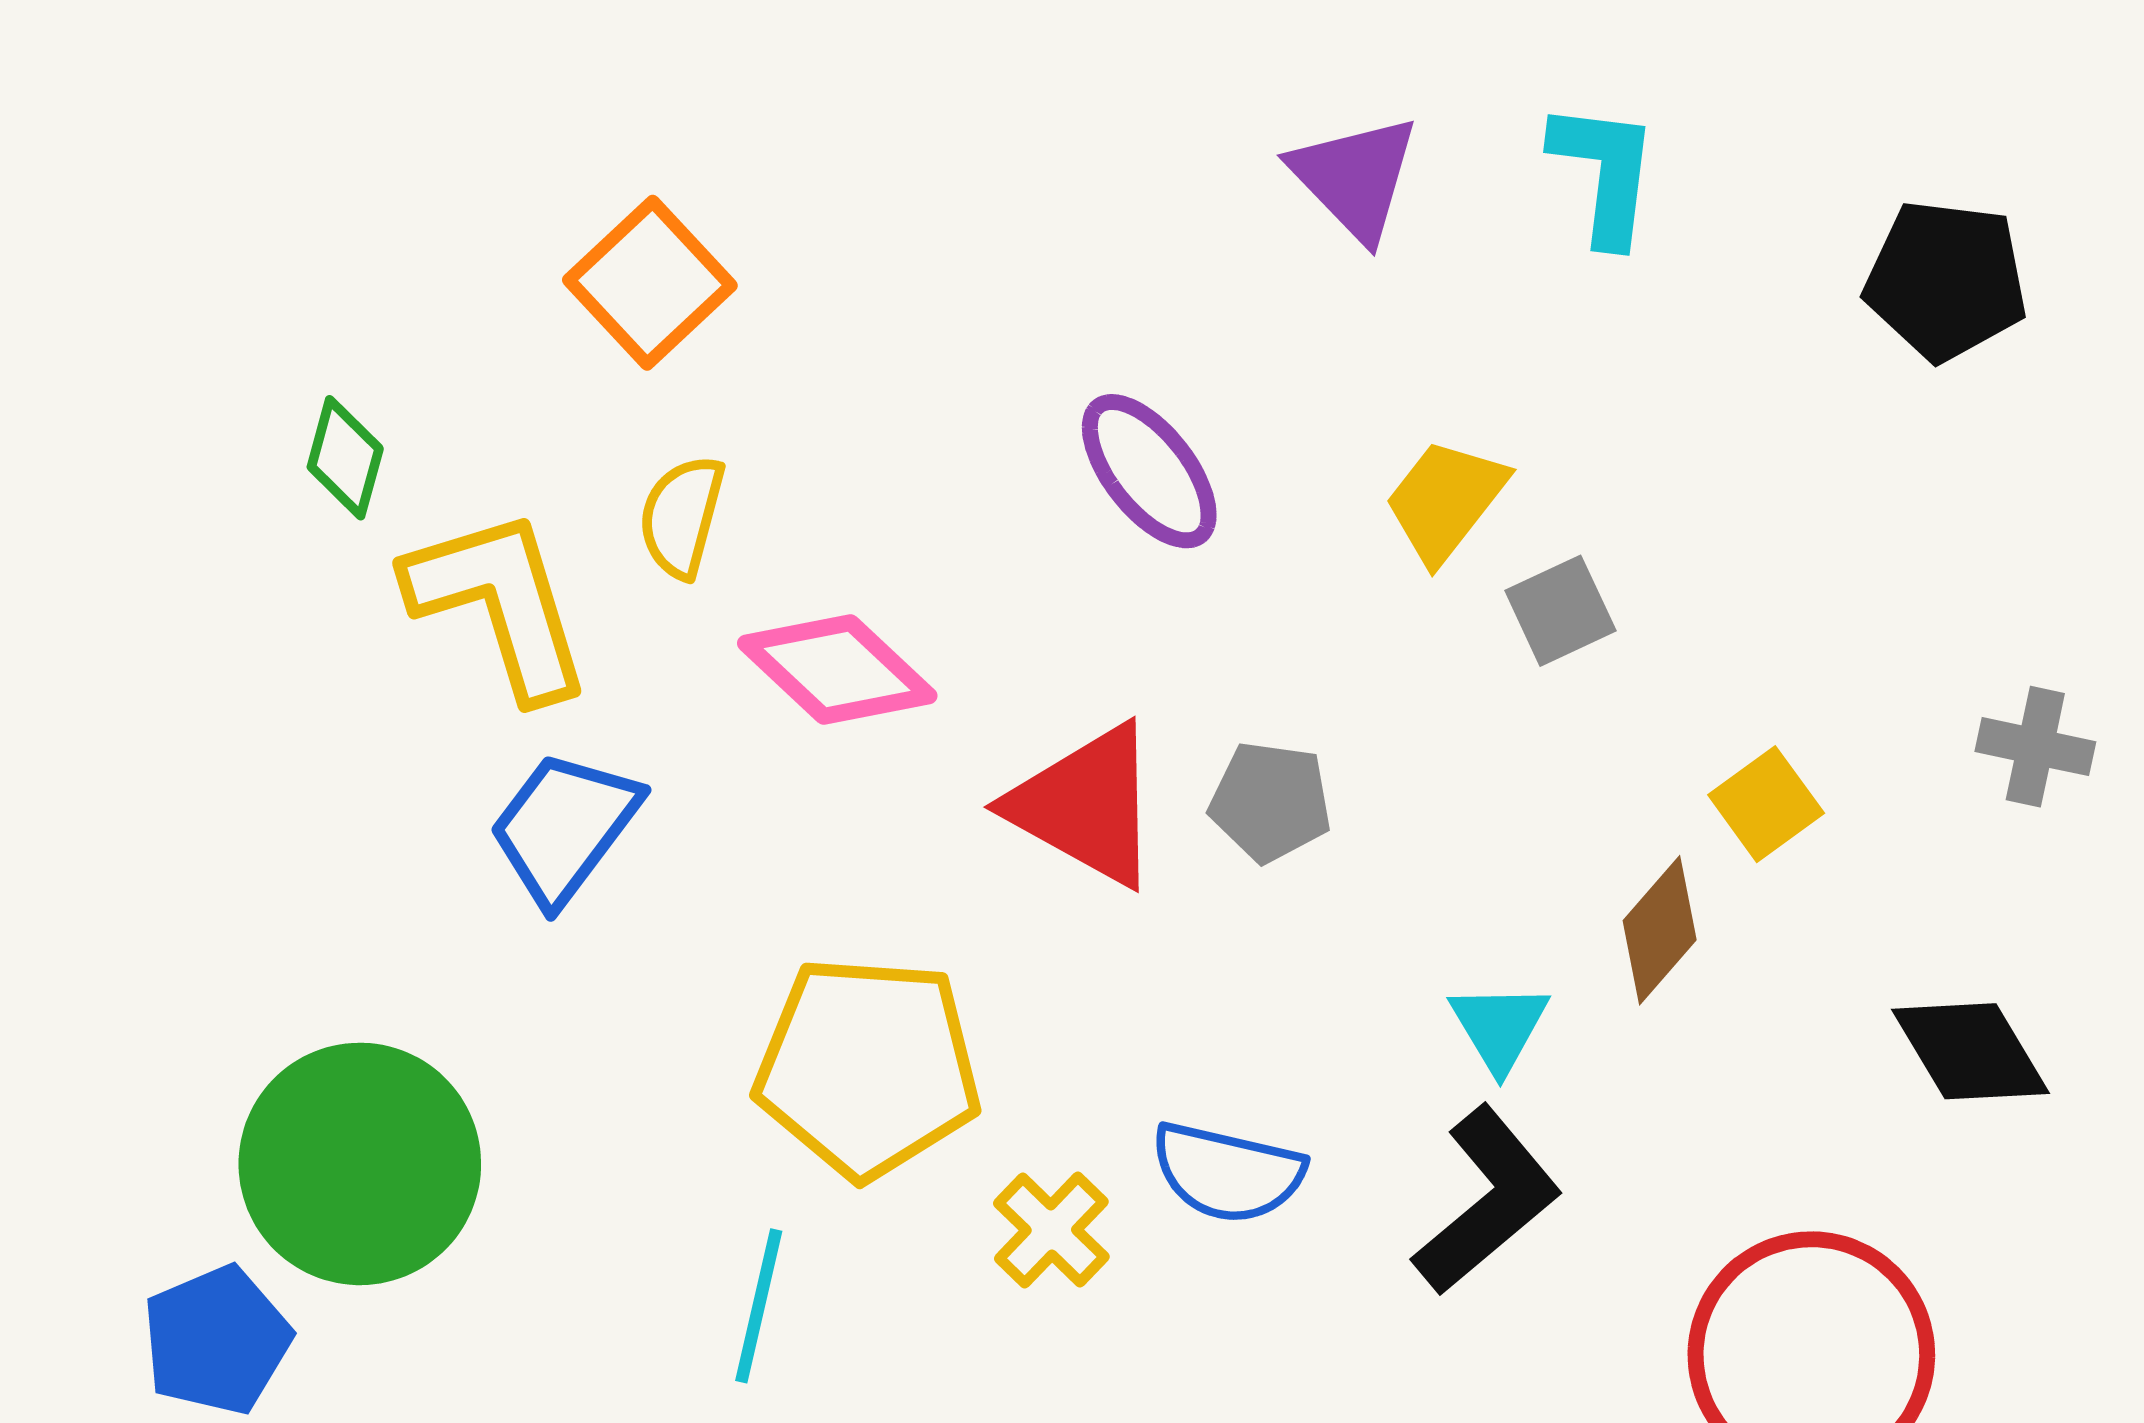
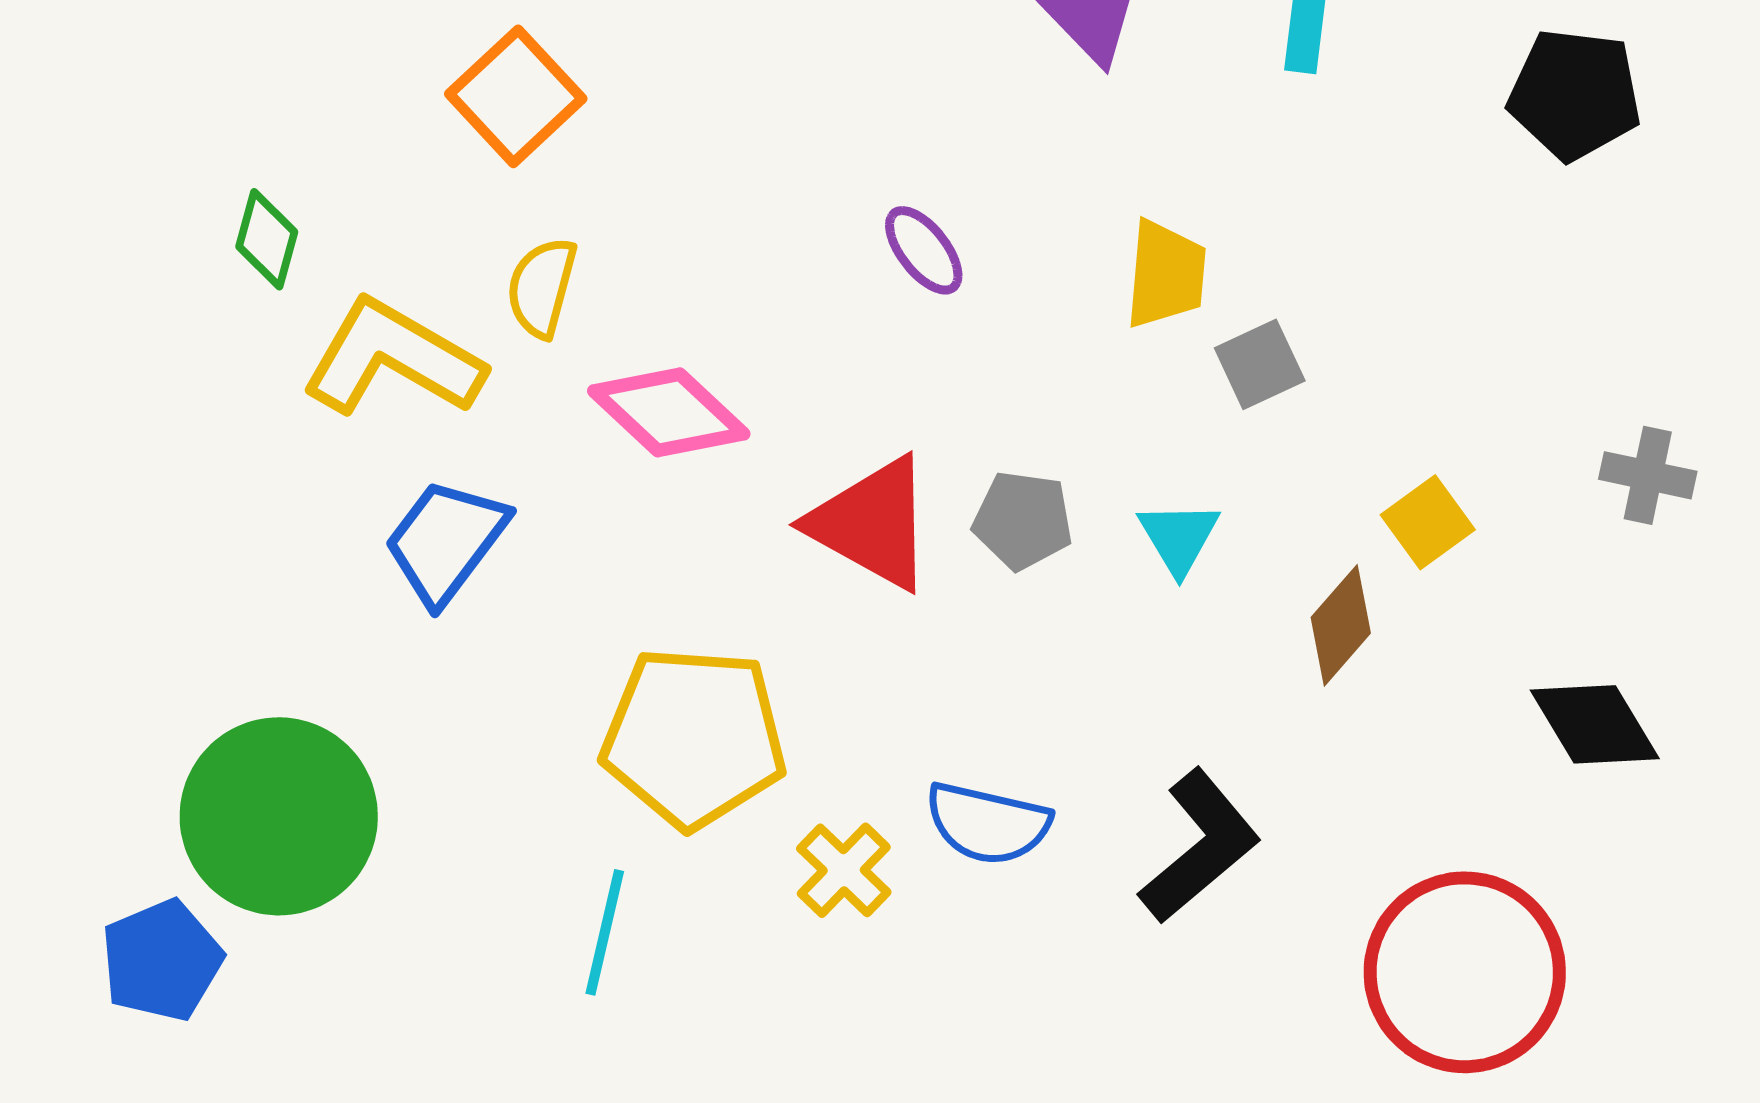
purple ellipse: (1149, 471) -> (924, 250), size x0.7
yellow trapezoid: (1445, 501) -> (1166, 274), turned 147
yellow L-shape: (499, 603) -> (393, 358), turned -43
cyan triangle: (1499, 1027) -> (1179, 537), moved

